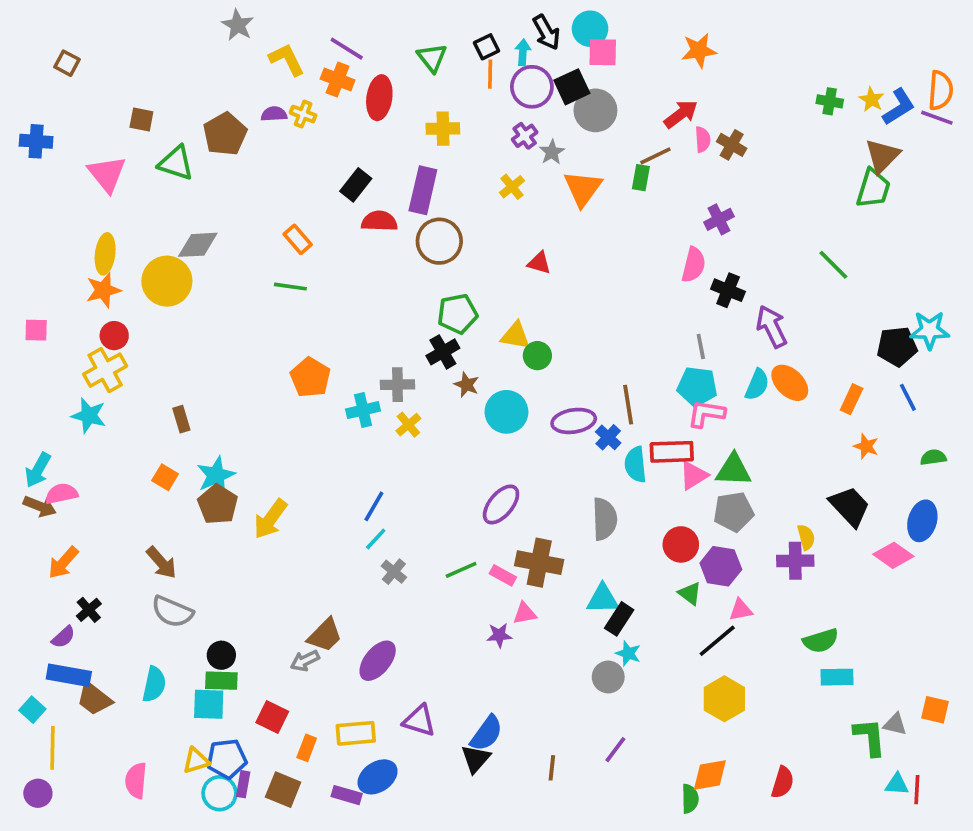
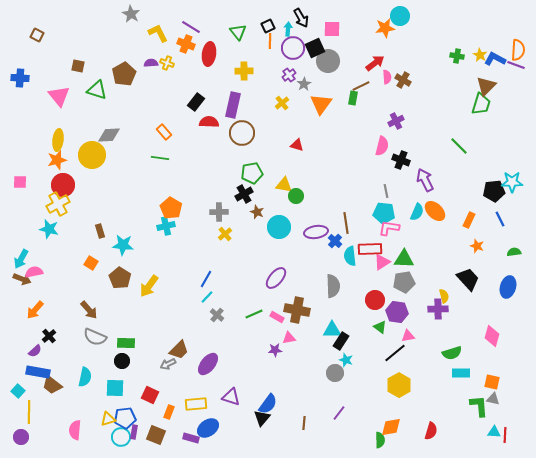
cyan circle: (590, 29) -> (400, 16), moved
blue L-shape: (899, 107) -> (495, 59), turned -120
red circle: (114, 336) -> (63, 185), size x1.5
cyan cross: (363, 410) -> (166, 226), moved
cyan star: (216, 475) -> (123, 245), moved, turned 30
pink diamond: (893, 555) -> (492, 336), moved, turned 70
green rectangle: (221, 681) -> (126, 343), moved
orange square: (935, 710) -> (492, 382), moved

